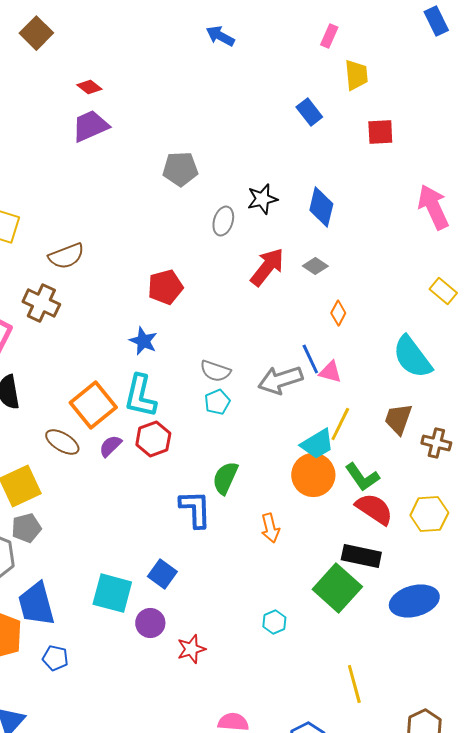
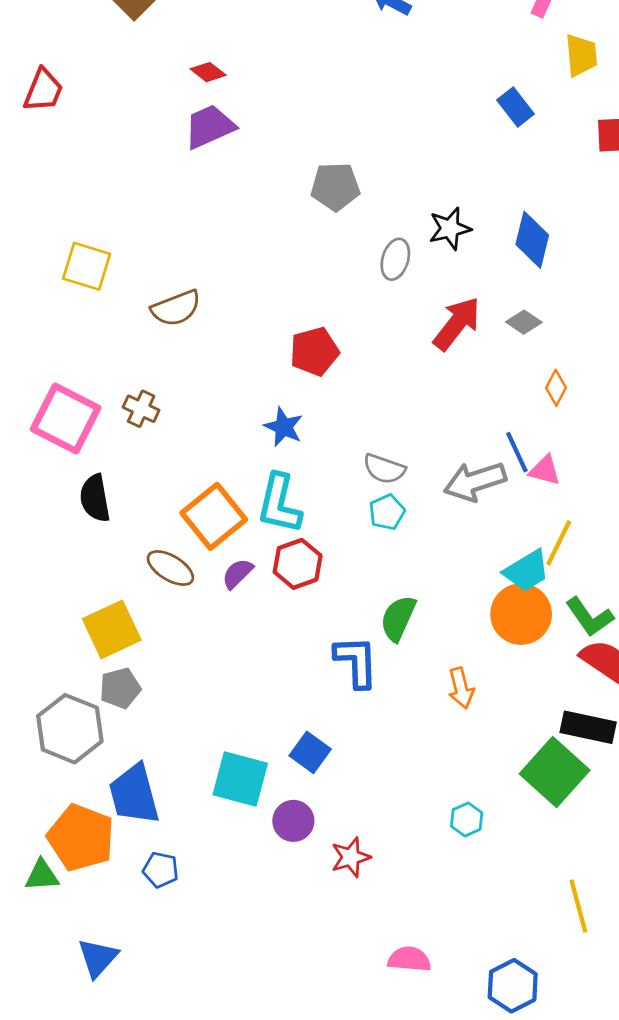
brown cross: (41, 303) -> (141, 409), moved, size x0.7

